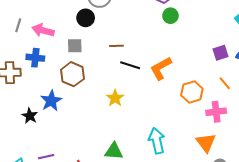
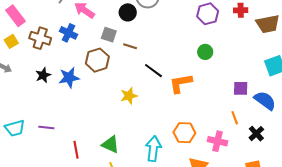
green circle: (170, 16) -> (205, 52), moved
brown line: (116, 46) -> (130, 46), moved
orange hexagon: (192, 92) -> (184, 133), moved
black star: (30, 116) -> (43, 75), moved

